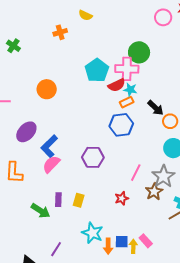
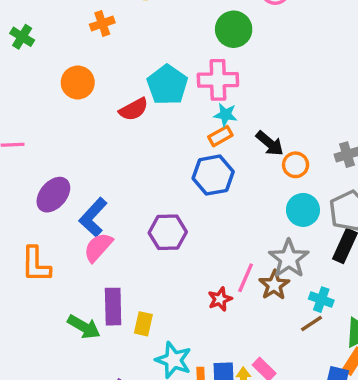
green cross: (13, 46) -> (22, 37), moved
green circle: (139, 52) -> (234, 29), moved
red semicircle: (117, 85) -> (134, 109), moved
orange circle: (47, 89) -> (78, 82), moved
pink line: (136, 173) -> (246, 278), moved
purple rectangle: (58, 200) -> (113, 307), size x1.5
yellow rectangle: (79, 200) -> (143, 324), moved

